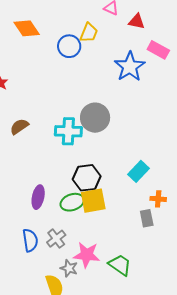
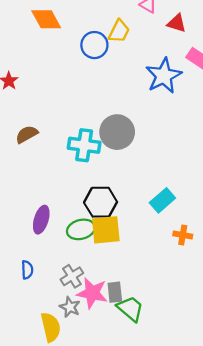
gray rectangle: (147, 218) -> (115, 292), moved
gray cross: (56, 239) -> (72, 276), moved
blue semicircle: (30, 240) -> (27, 270), size x0.7

